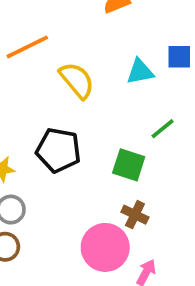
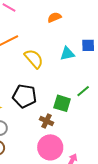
green line: (163, 129) -> (83, 91), moved
brown cross: (135, 215) -> (46, 121), moved

